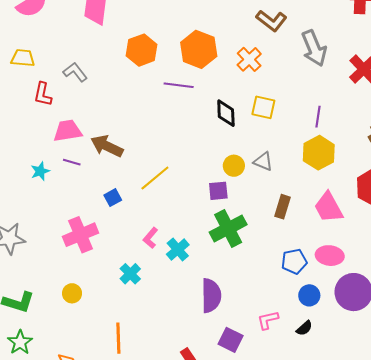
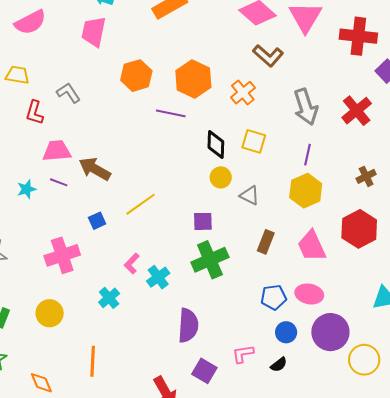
gray arrow: (314, 48) -> (306, 107), moved
yellow circle: (234, 166) -> (221, 177), moved
yellow circle: (72, 293) -> (50, 313), size x1.4

